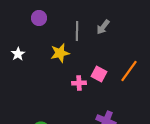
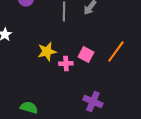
yellow star: (60, 53) -> (47, 52), moved

